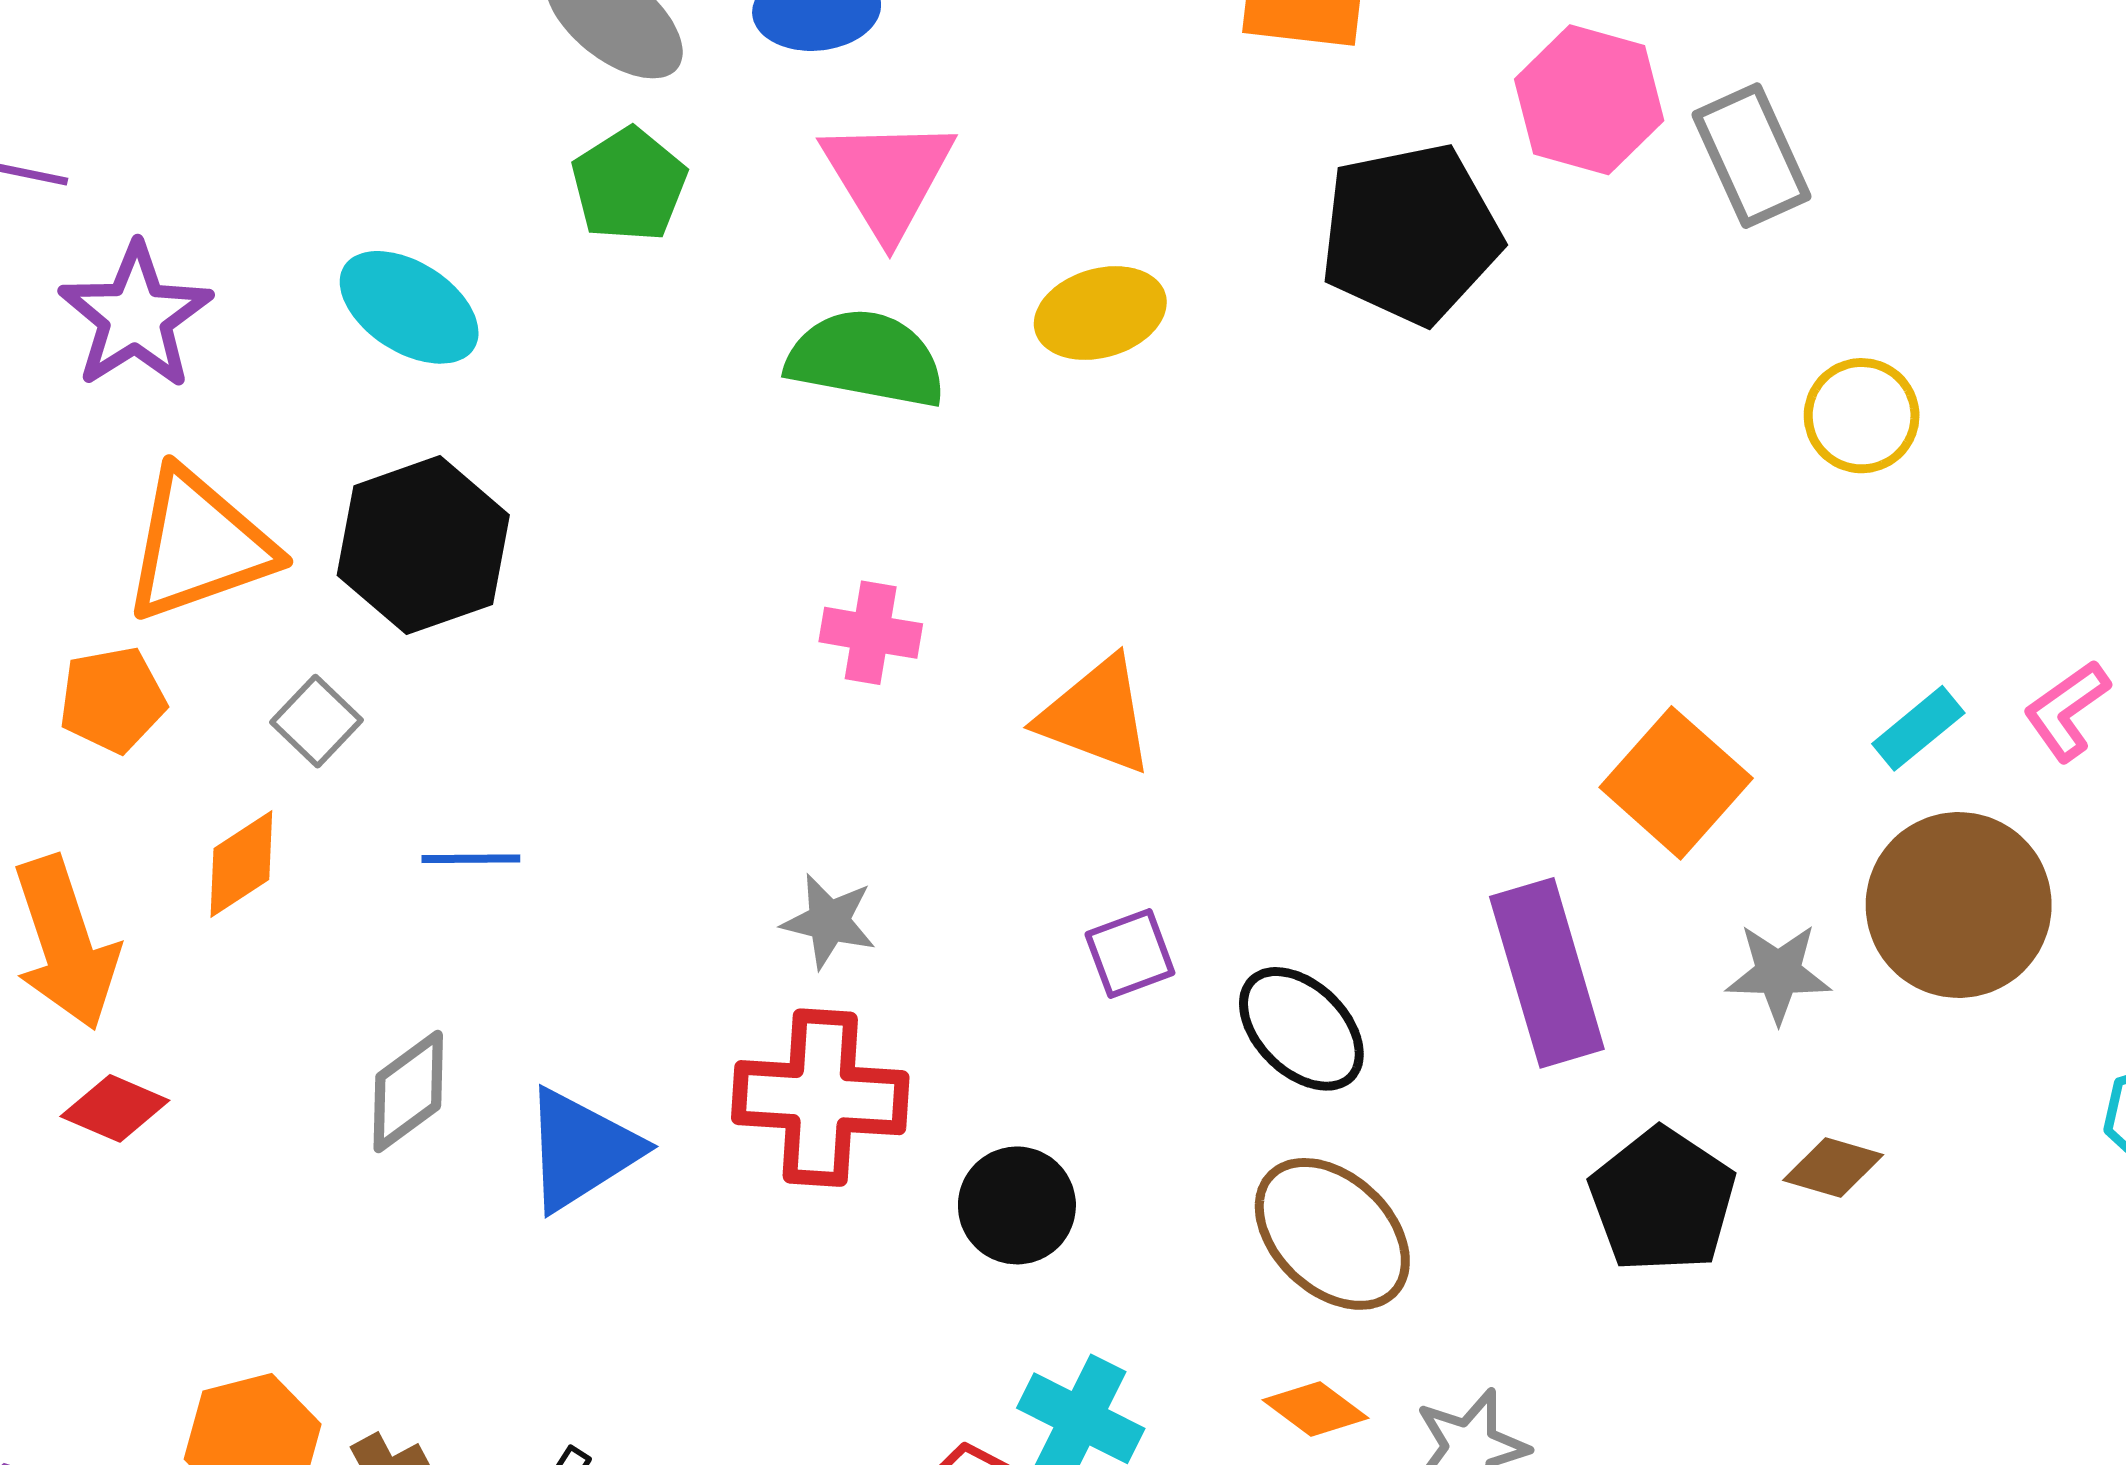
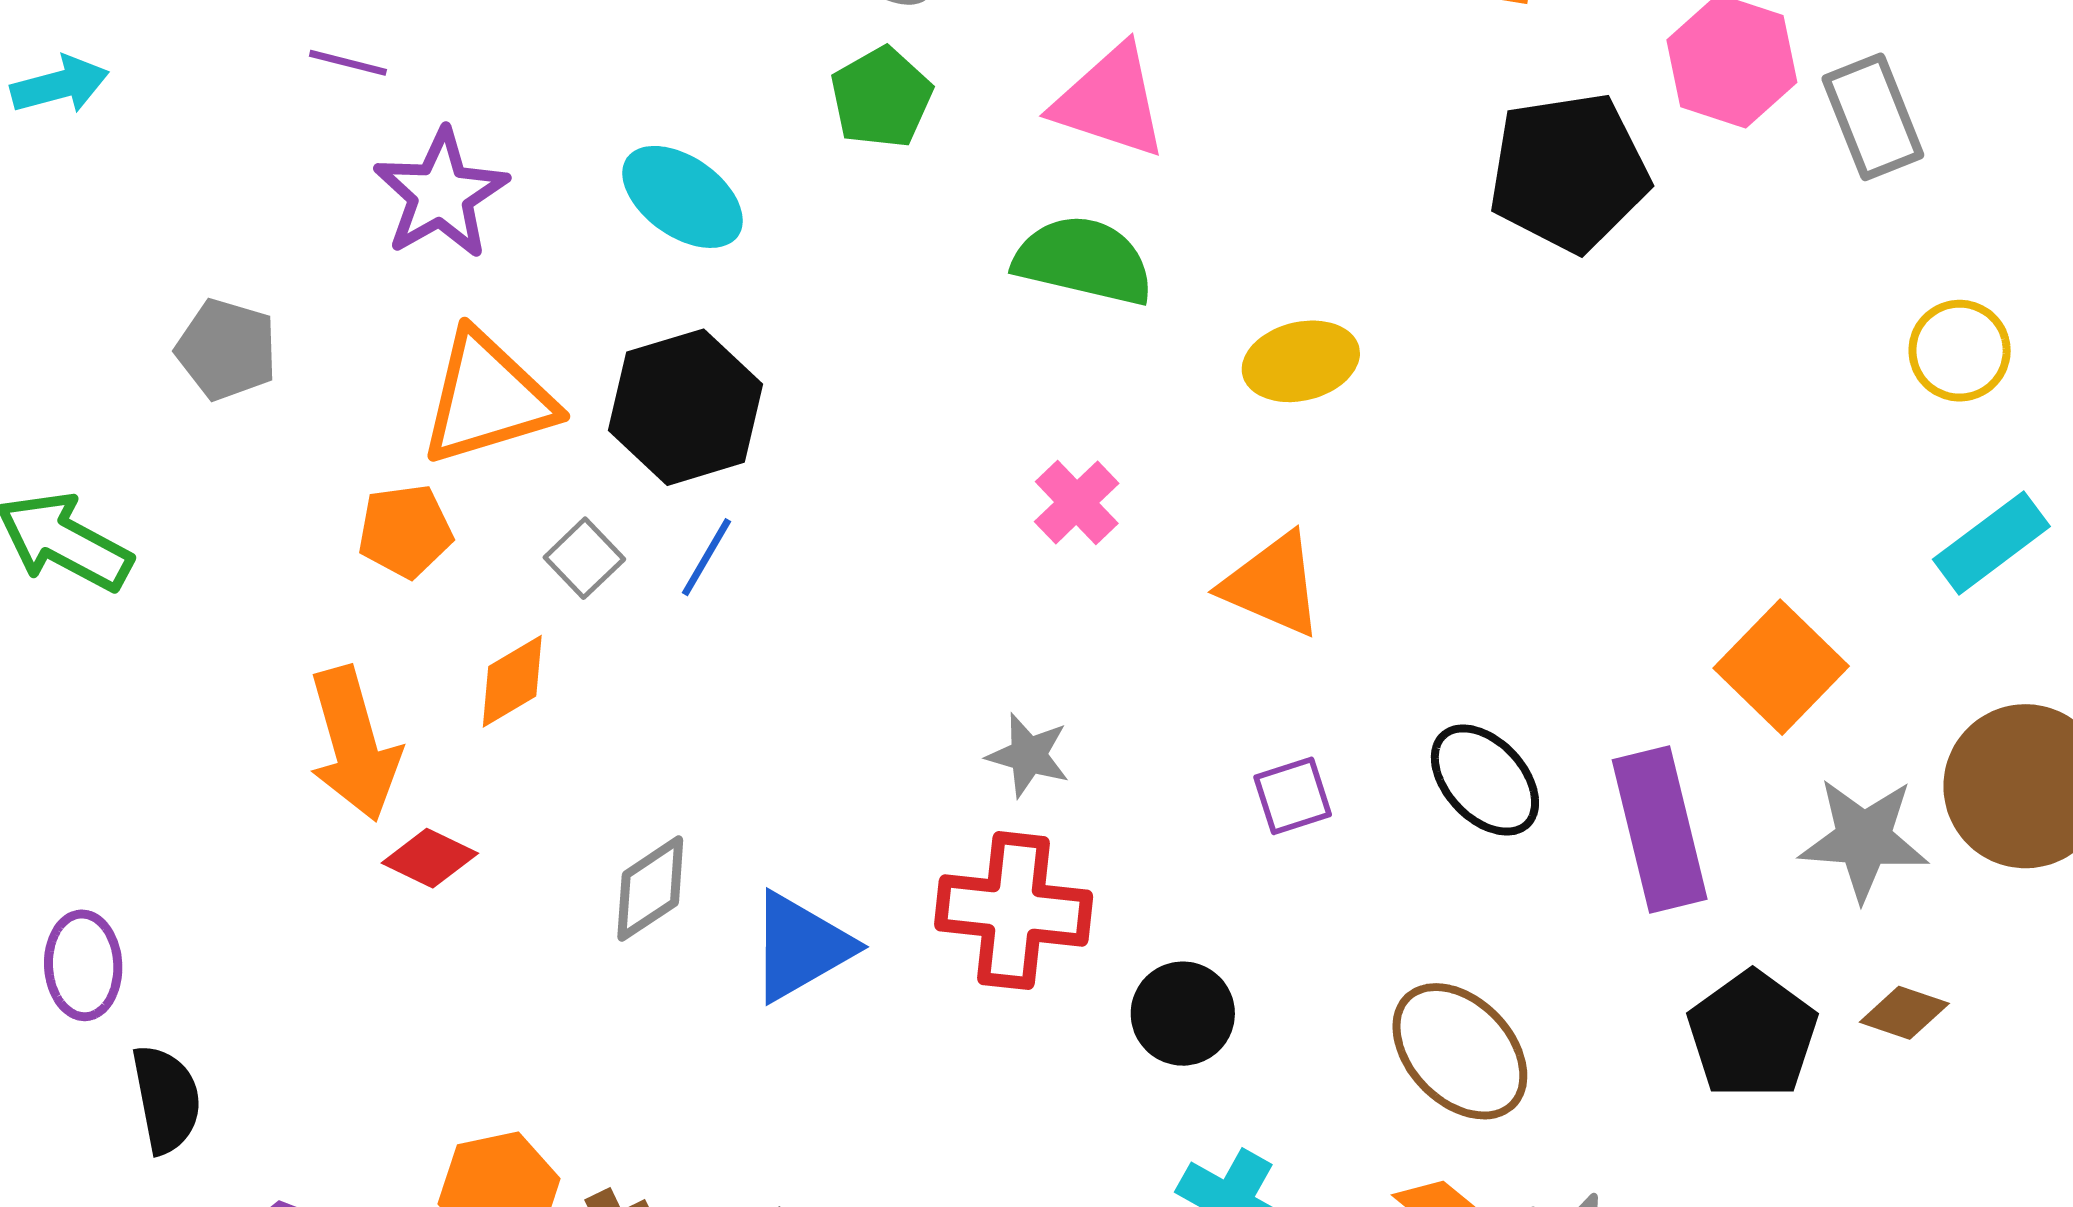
pink triangle: (888, 177) -> (1110, 101), turned -43
yellow ellipse: (1100, 313) -> (1301, 361), moved
pink cross: (871, 633) -> (1077, 502), turned 34
cyan rectangle: (1918, 728) -> (1991, 543), moved, size x1.4
blue line: (471, 859) -> (706, 557), moved, turned -62
gray star: (1778, 973) -> (1864, 839), size x1.4
black ellipse: (1301, 1029) -> (1485, 780), moved
red diamond: (115, 1108) -> (430, 858), moved

